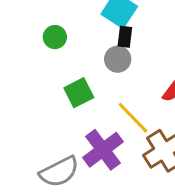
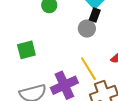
green square: (79, 93) -> (26, 50), moved

